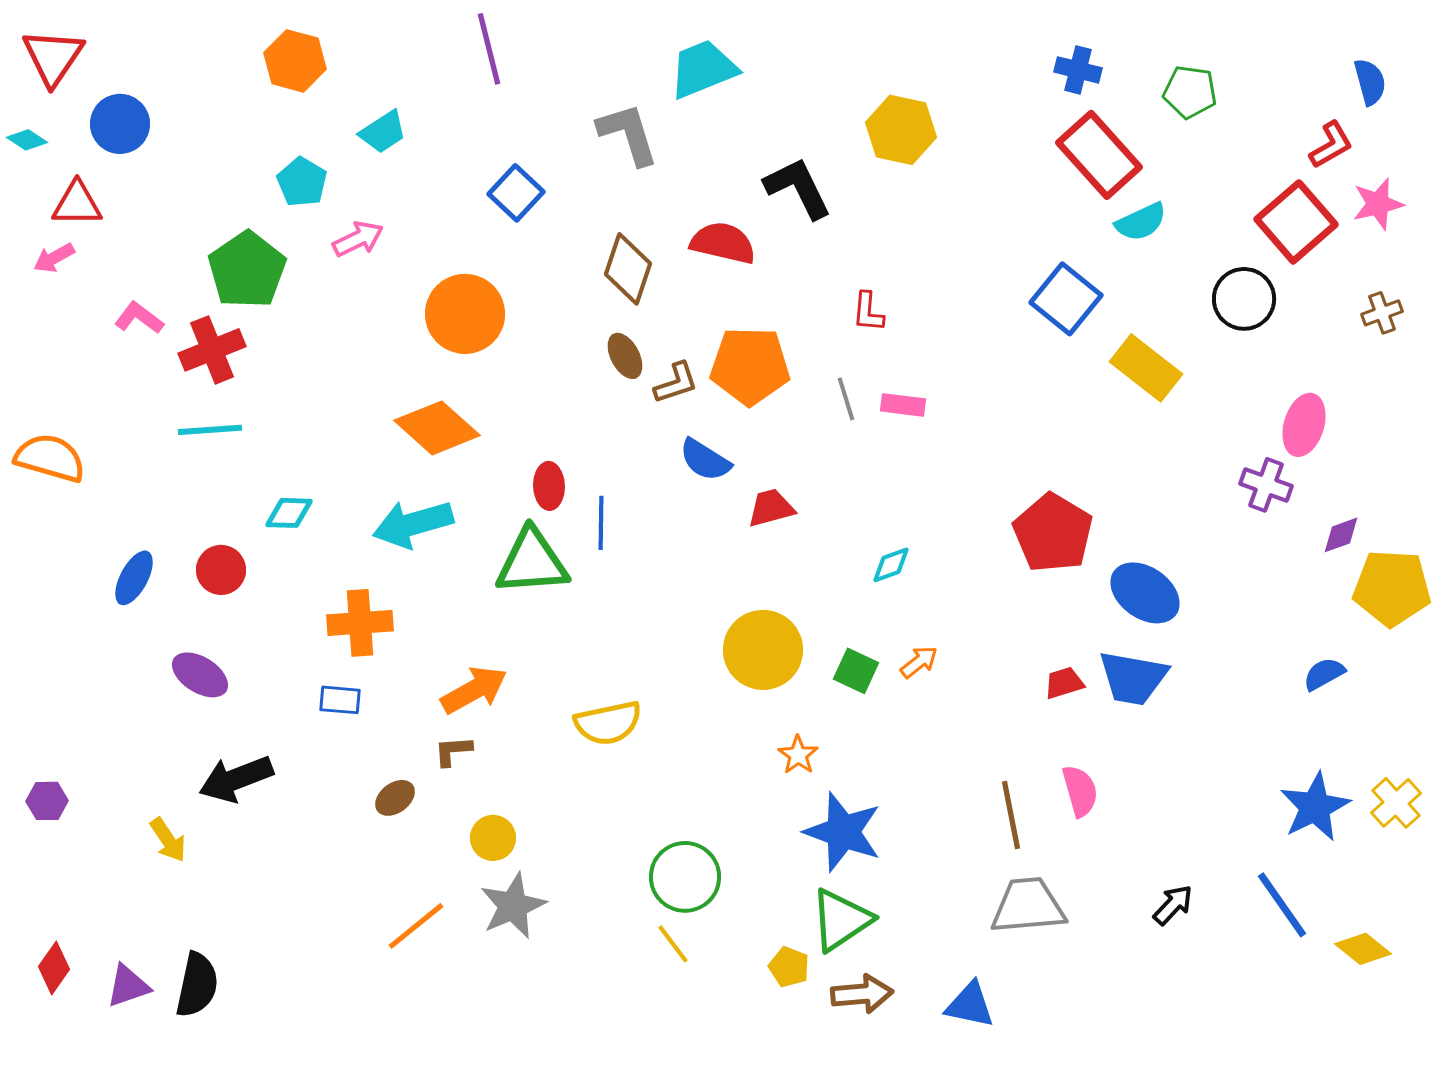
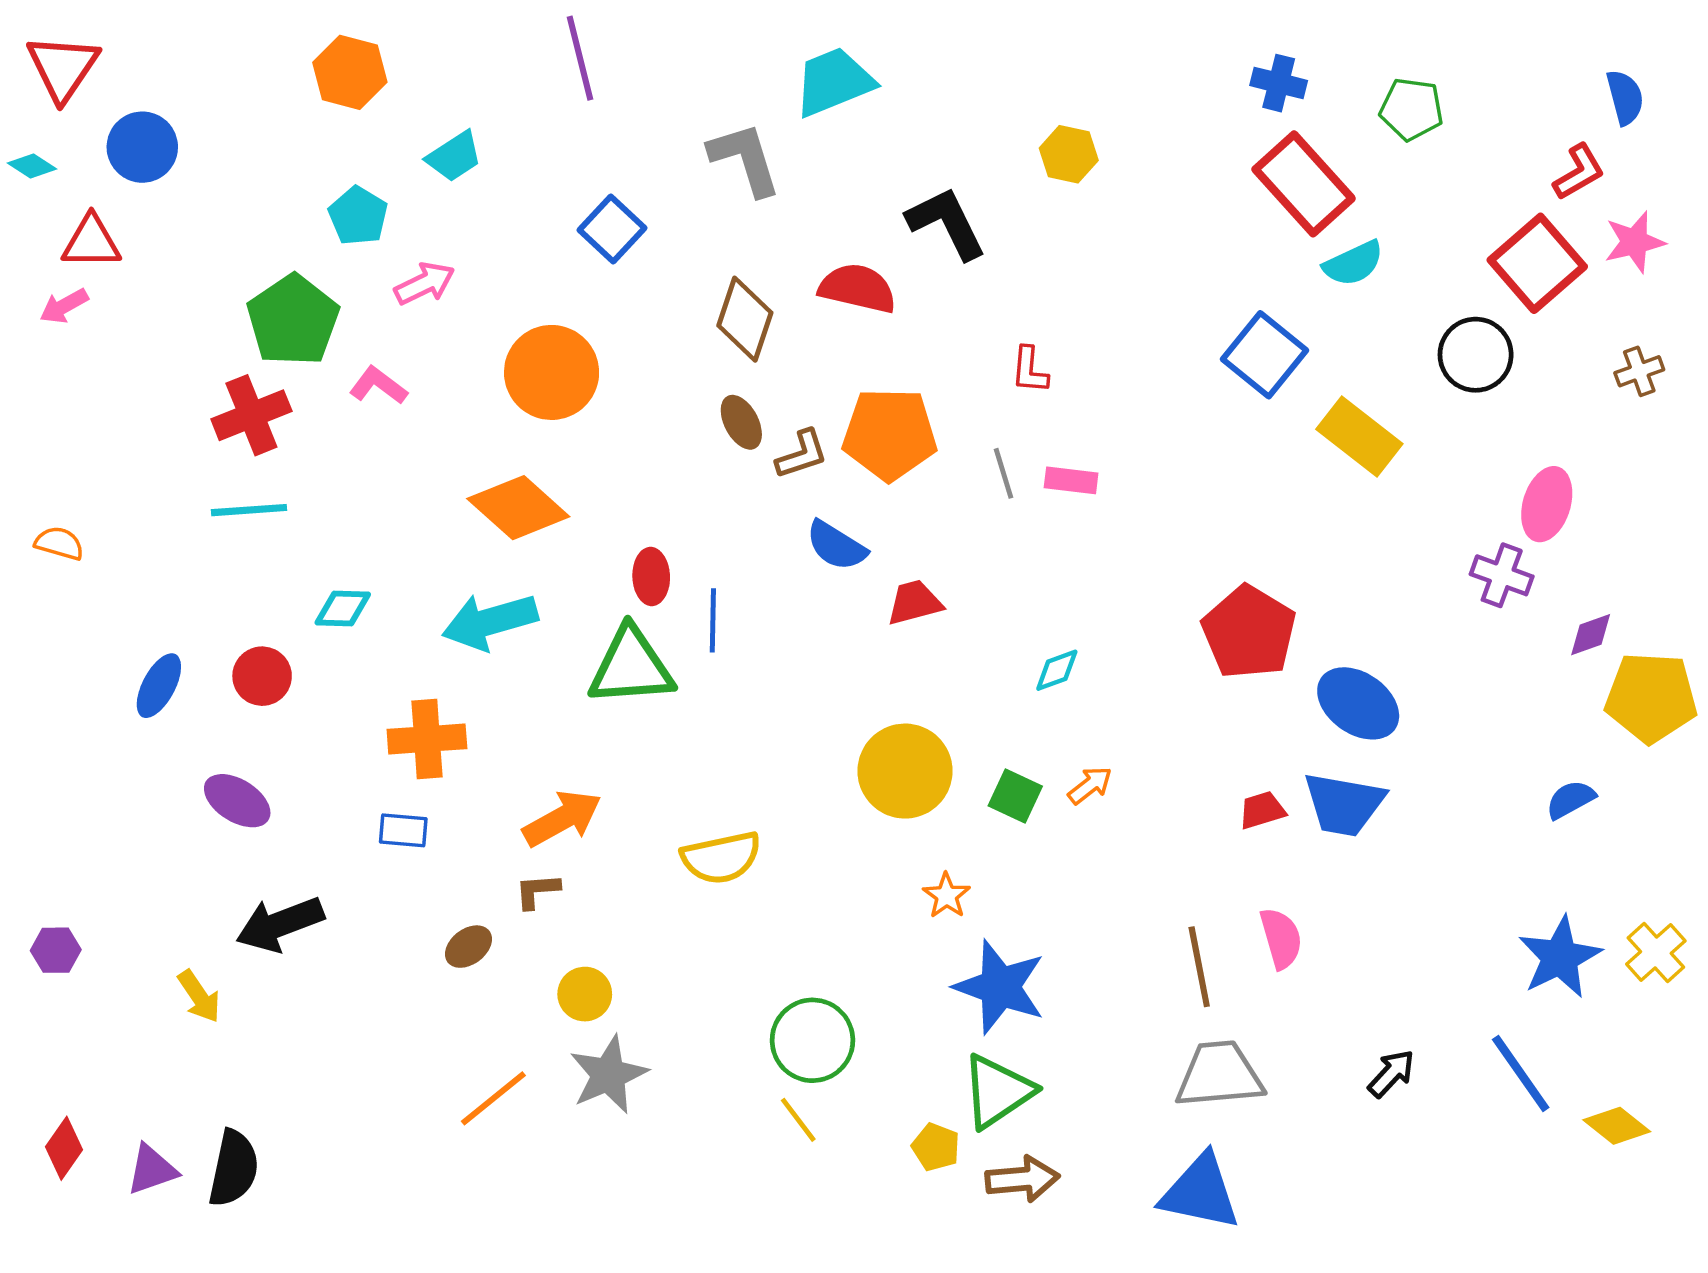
yellow hexagon: (901, 130) -> (1069, 154), size x0.7
pink L-shape: (139, 318) -> (378, 386), moved
orange semicircle: (50, 458) -> (59, 543), size x0.6
blue triangle: (970, 1005) -> (1200, 1192), moved, size x1.4

